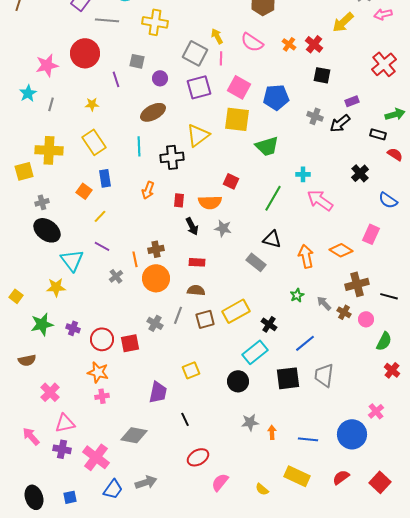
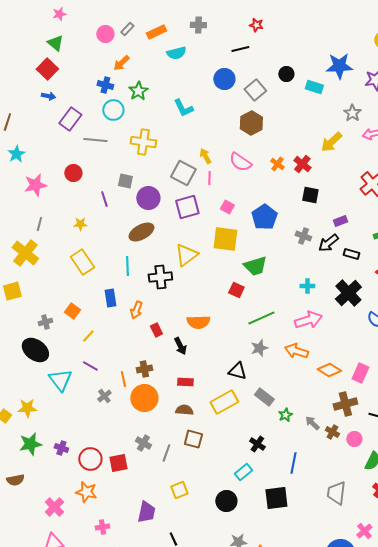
red circle: (85, 53) -> (73, 173), size x0.6
purple circle: (160, 78) -> (148, 198), size x1.5
pink square: (239, 87) -> (227, 207), size x0.6
cyan star: (28, 93) -> (16, 154), moved
blue pentagon: (276, 97) -> (264, 217), turned -30
black rectangle: (378, 134) -> (351, 254), moved
yellow cross: (49, 150) -> (25, 253), moved, turned 36
black cross: (360, 173) -> (348, 293), size x1.5
cyan cross: (303, 174) -> (307, 286), moved
blue rectangle: (105, 178) -> (110, 298), moved
red square: (231, 181) -> (236, 290), moved
green line: (273, 198) -> (261, 318), turned 36
red rectangle: (179, 200) -> (156, 330), moved, turned -32
pink arrow: (320, 200) -> (308, 320), turned 128
gray cross: (42, 202) -> (45, 322), moved
gray star: (223, 228) -> (259, 348), moved, turned -30
pink rectangle: (371, 234) -> (360, 373), moved
black triangle: (272, 239) -> (237, 371), moved
orange arrow: (306, 256) -> (296, 351), moved, turned -60
gray rectangle: (256, 262) -> (264, 397), moved
yellow star: (56, 287) -> (27, 408), moved
yellow rectangle: (236, 311) -> (224, 402), moved
gray line: (178, 315) -> (166, 453), moved
brown square: (205, 319) -> (193, 439), turned 30
blue line: (305, 343) -> (293, 463), turned -40
cyan rectangle: (255, 352) -> (243, 472), size x0.7
gray trapezoid: (324, 375) -> (336, 493), moved
pink cross: (50, 392) -> (54, 507), moved
pink cross: (102, 396) -> (102, 527), moved

